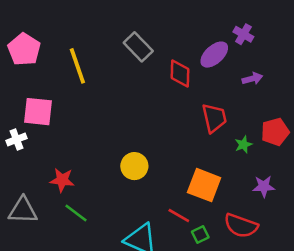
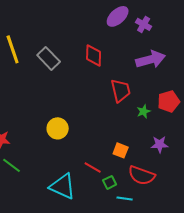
gray rectangle: (138, 47) -> (49, 58), moved
purple ellipse: (214, 55) -> (118, 16), moved
purple arrow: (252, 79) -> (151, 59), size x1.8
orange square: (204, 185) -> (121, 150), moved, size x0.6

